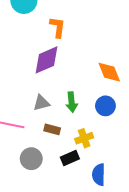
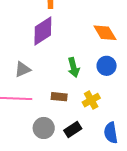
gray triangle: (41, 103) -> (23, 69), moved
black rectangle: (70, 158) -> (73, 129), moved

